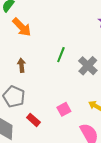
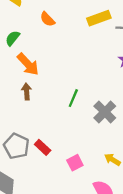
brown arrow: (21, 65) -> (27, 91), moved
red rectangle: (33, 120) -> (43, 147), moved

